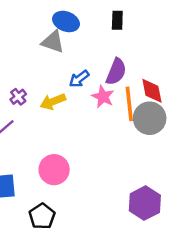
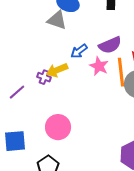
purple semicircle: (116, 72) -> (110, 45), turned 45
purple cross: (18, 97) -> (44, 77), moved, turned -32

